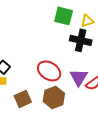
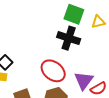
black cross: (81, 40) -> (69, 38), moved

